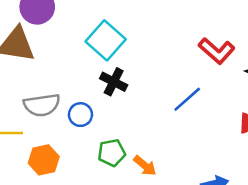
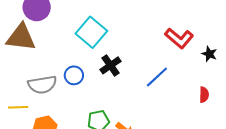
black cross: (114, 82) -> (111, 65), moved, turned 30
blue circle: (80, 115) -> (74, 75), moved

